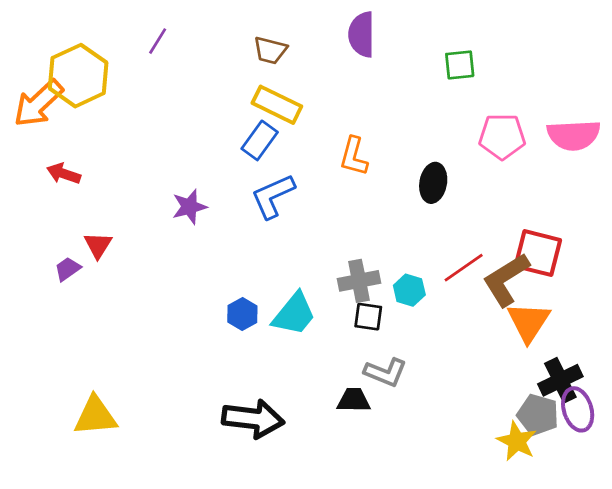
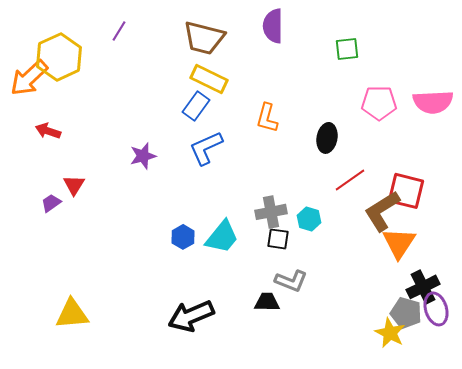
brown trapezoid: (270, 50) -> (204, 38), size x1.6
red line: (464, 268) -> (350, 180), moved
black arrow: (253, 419) -> (191, 316), turned 150

